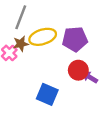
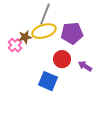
gray line: (21, 17) -> (45, 14), moved
red circle: (78, 70) -> (62, 59), moved

